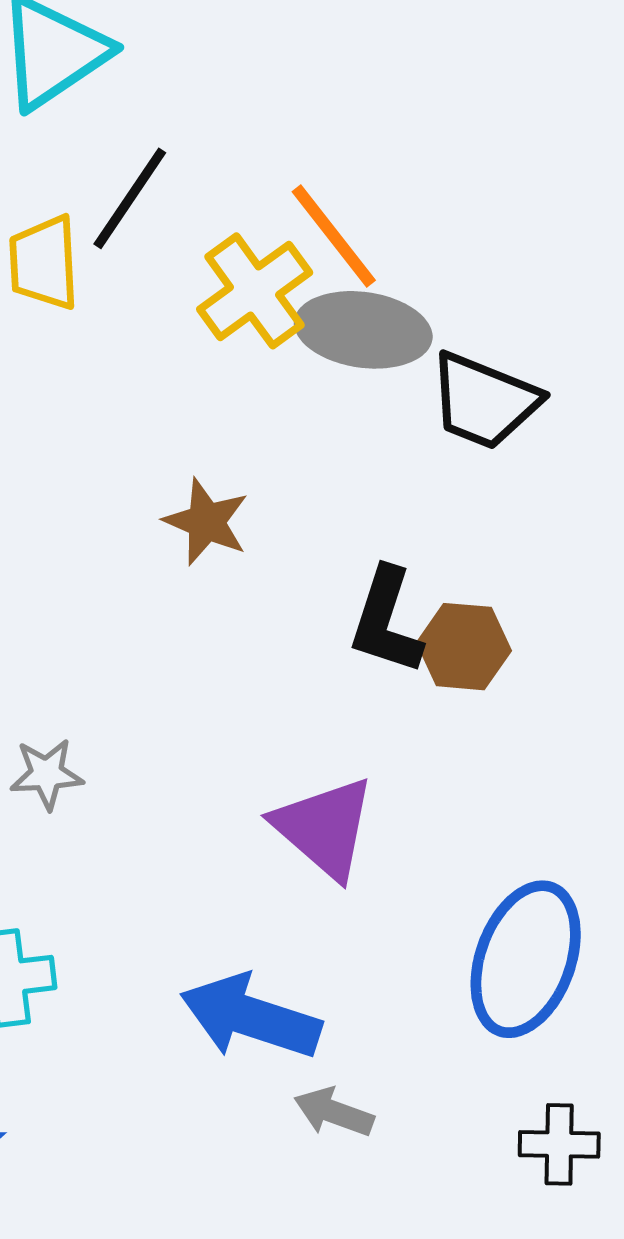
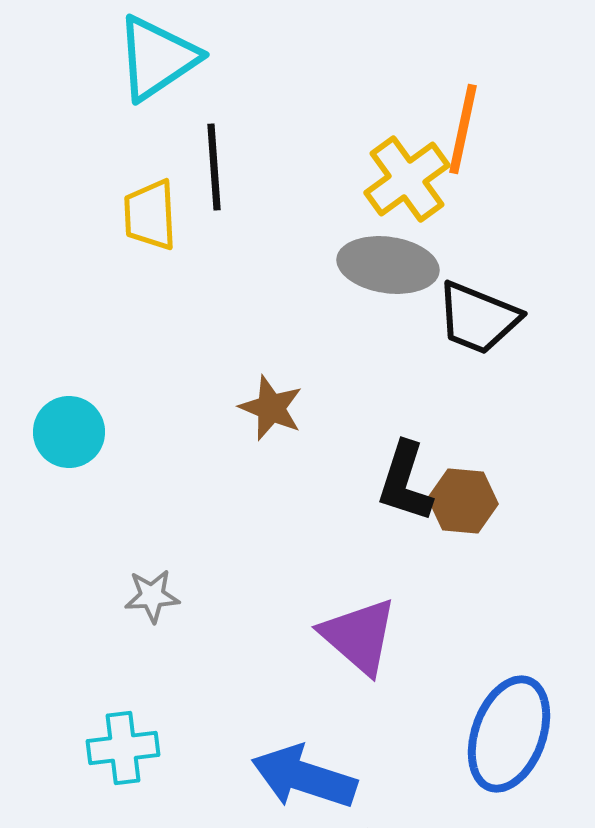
black line: (130, 198) -> (214, 167), turned -38
orange line: (334, 236) -> (463, 129), moved, turned 50
yellow cross: (255, 291) -> (407, 179), moved

